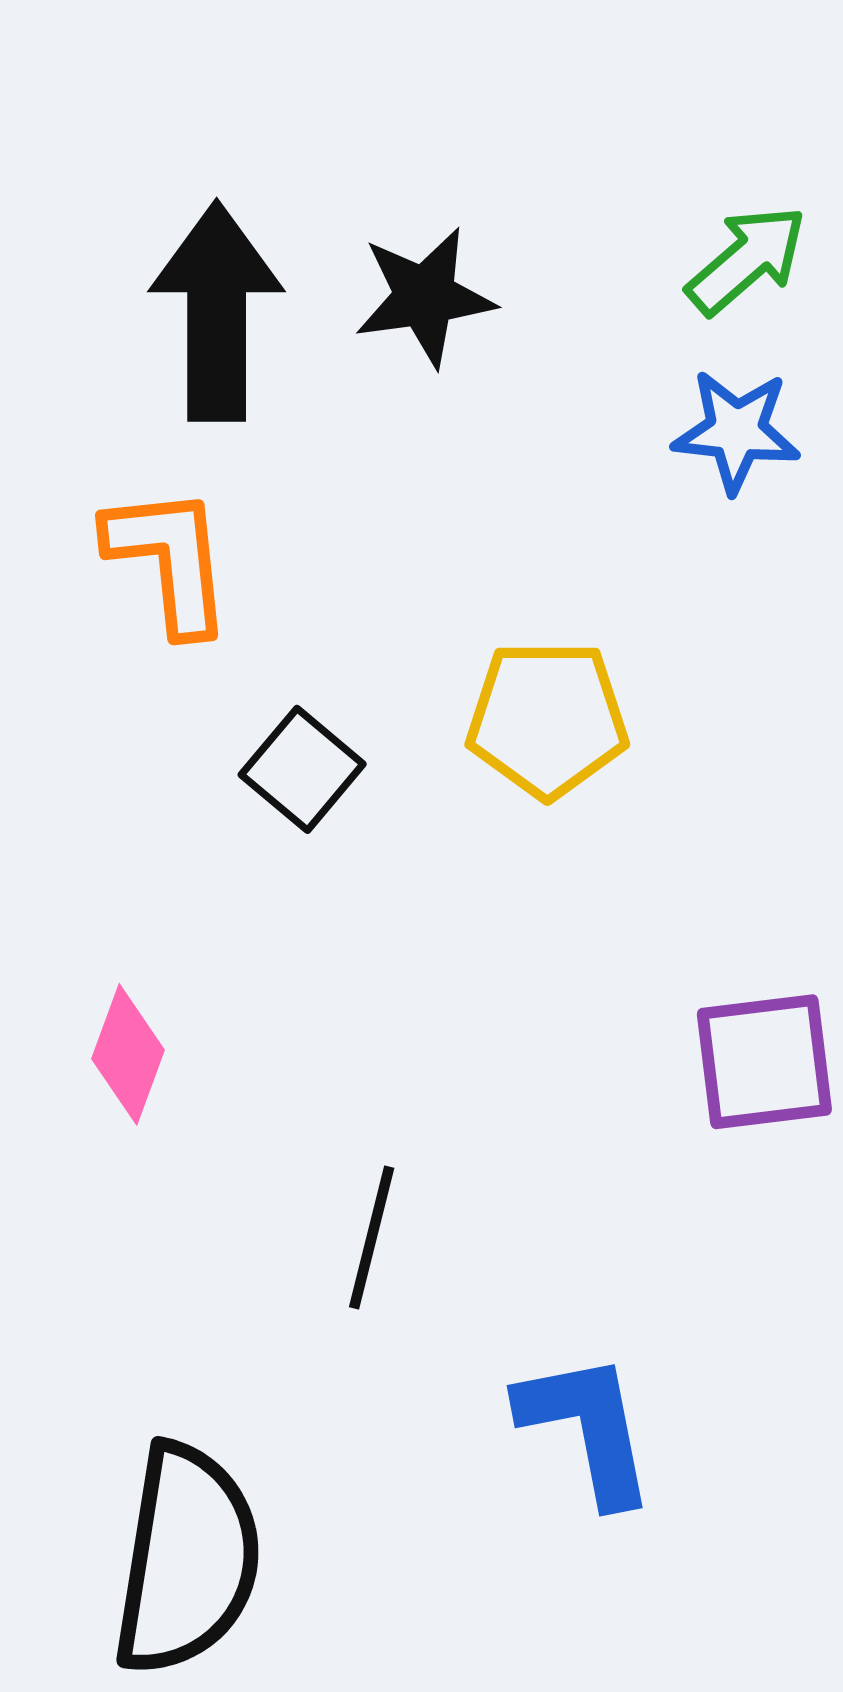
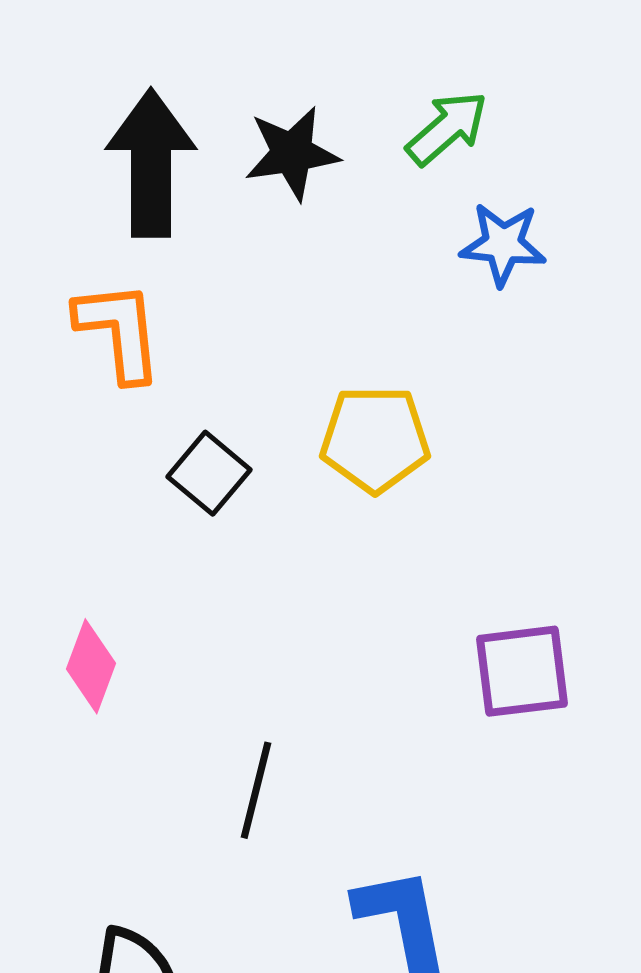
green arrow: (747, 260) -> (447, 128), moved

